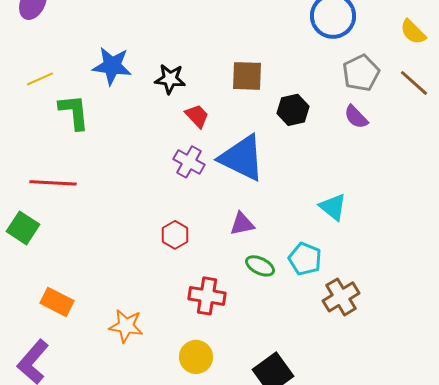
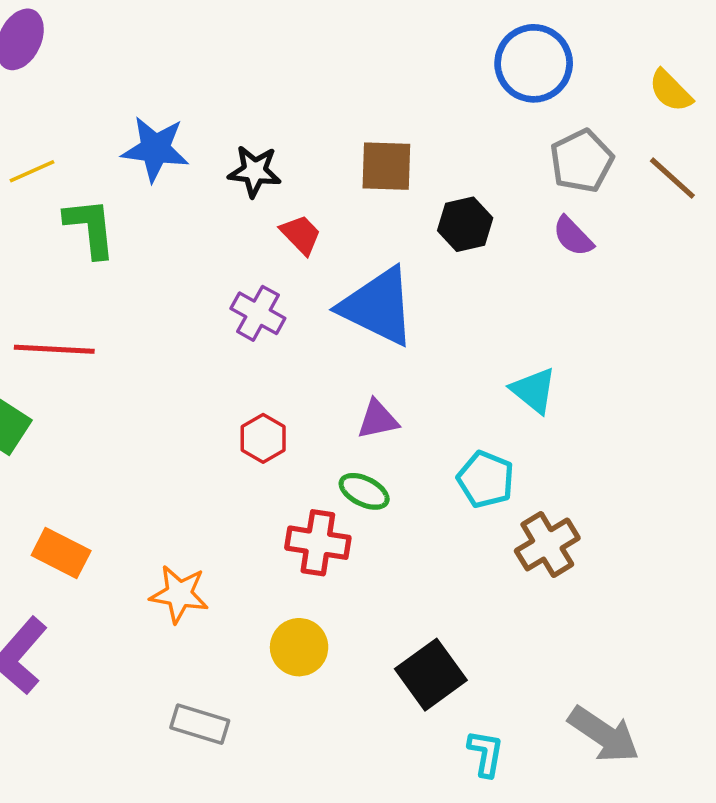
purple cross: (189, 162) -> (258, 313), moved
green ellipse: (260, 266) -> (364, 491), moved

